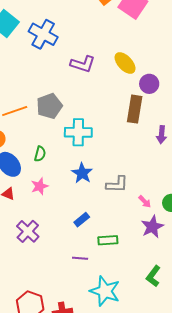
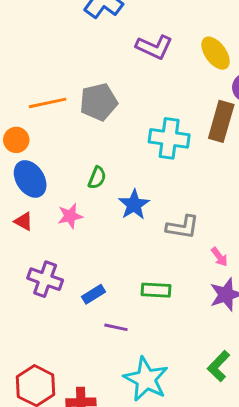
cyan cross: (78, 132) -> (169, 138), moved
green semicircle: (40, 154) -> (97, 178), moved
blue rectangle: (82, 220) -> (93, 294), moved
purple cross: (28, 231) -> (45, 279), turned -30
green rectangle: (108, 240) -> (156, 290), moved

